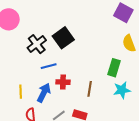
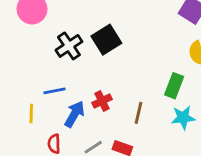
blue line: (49, 66) -> (54, 91), moved
red cross: (63, 82) -> (102, 101), turned -32
yellow line: (21, 92) -> (31, 114), moved

